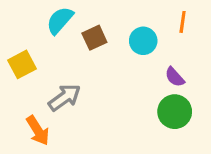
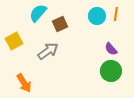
cyan circle: (143, 41) -> (97, 16), moved
gray arrow: (65, 97) -> (48, 51), moved

